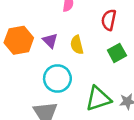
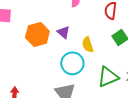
yellow semicircle: (77, 45) -> (88, 45), moved

